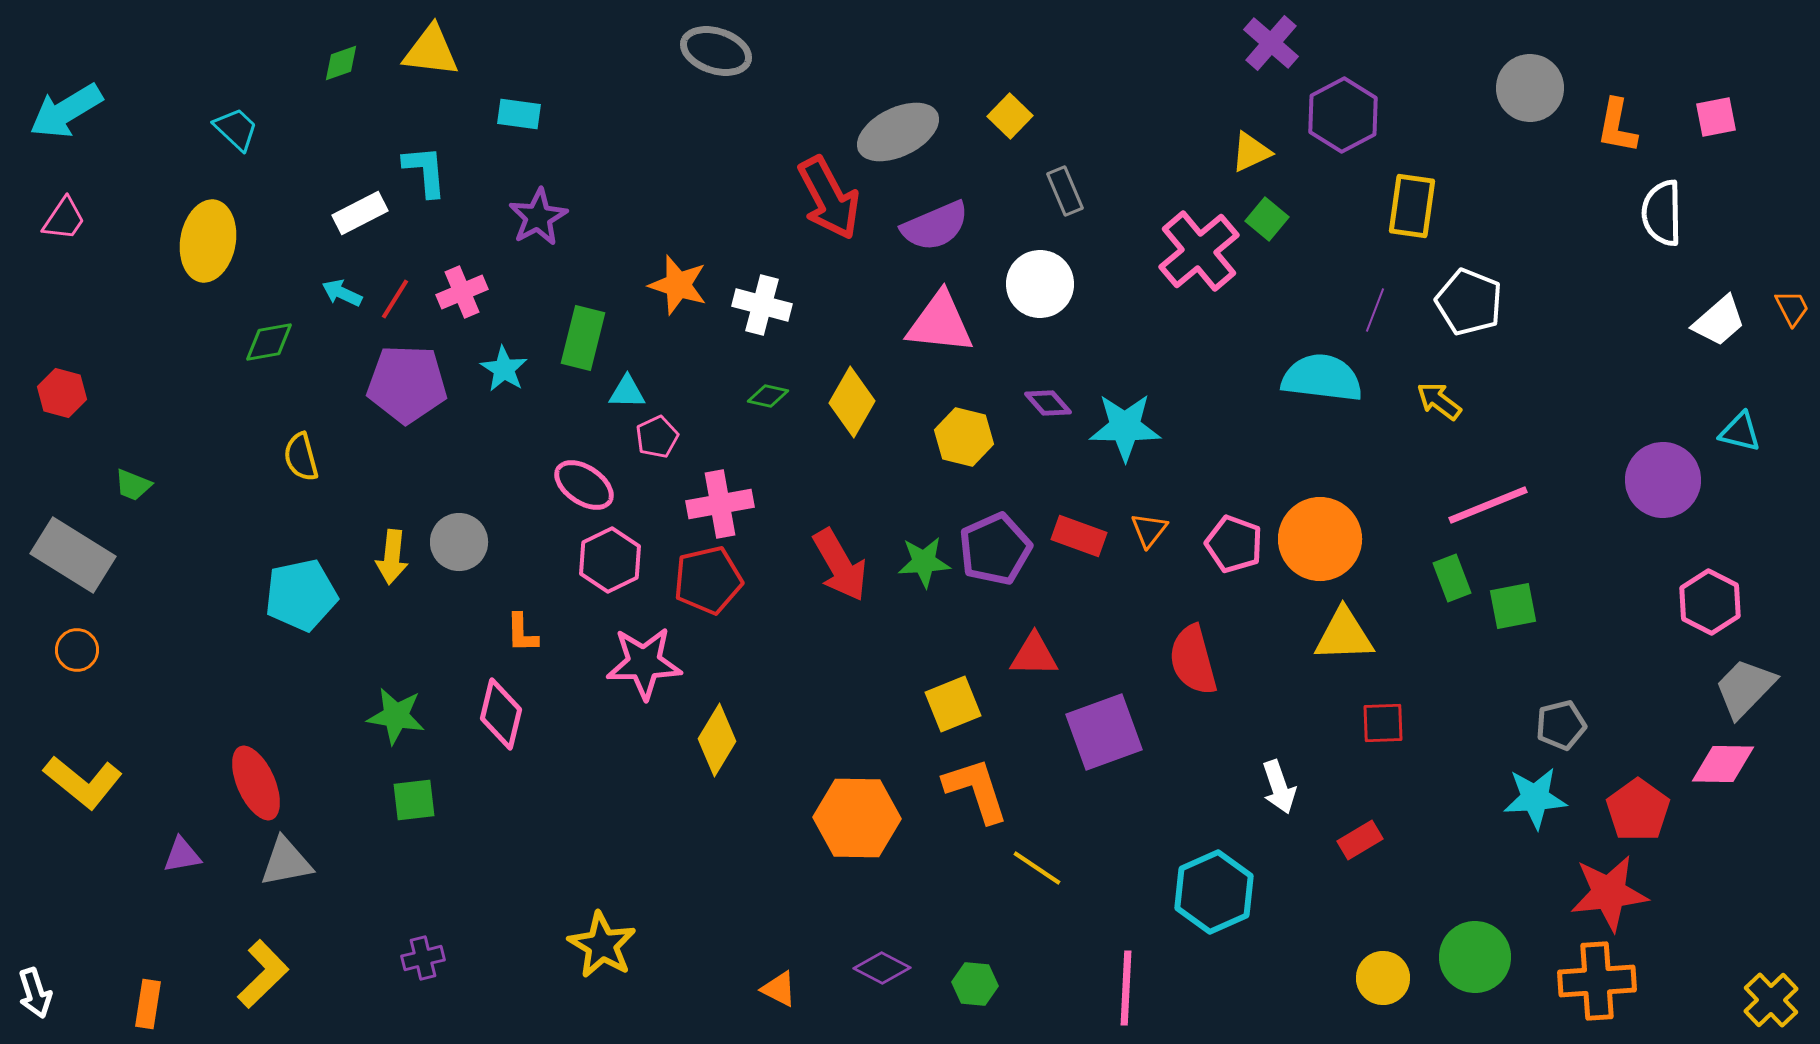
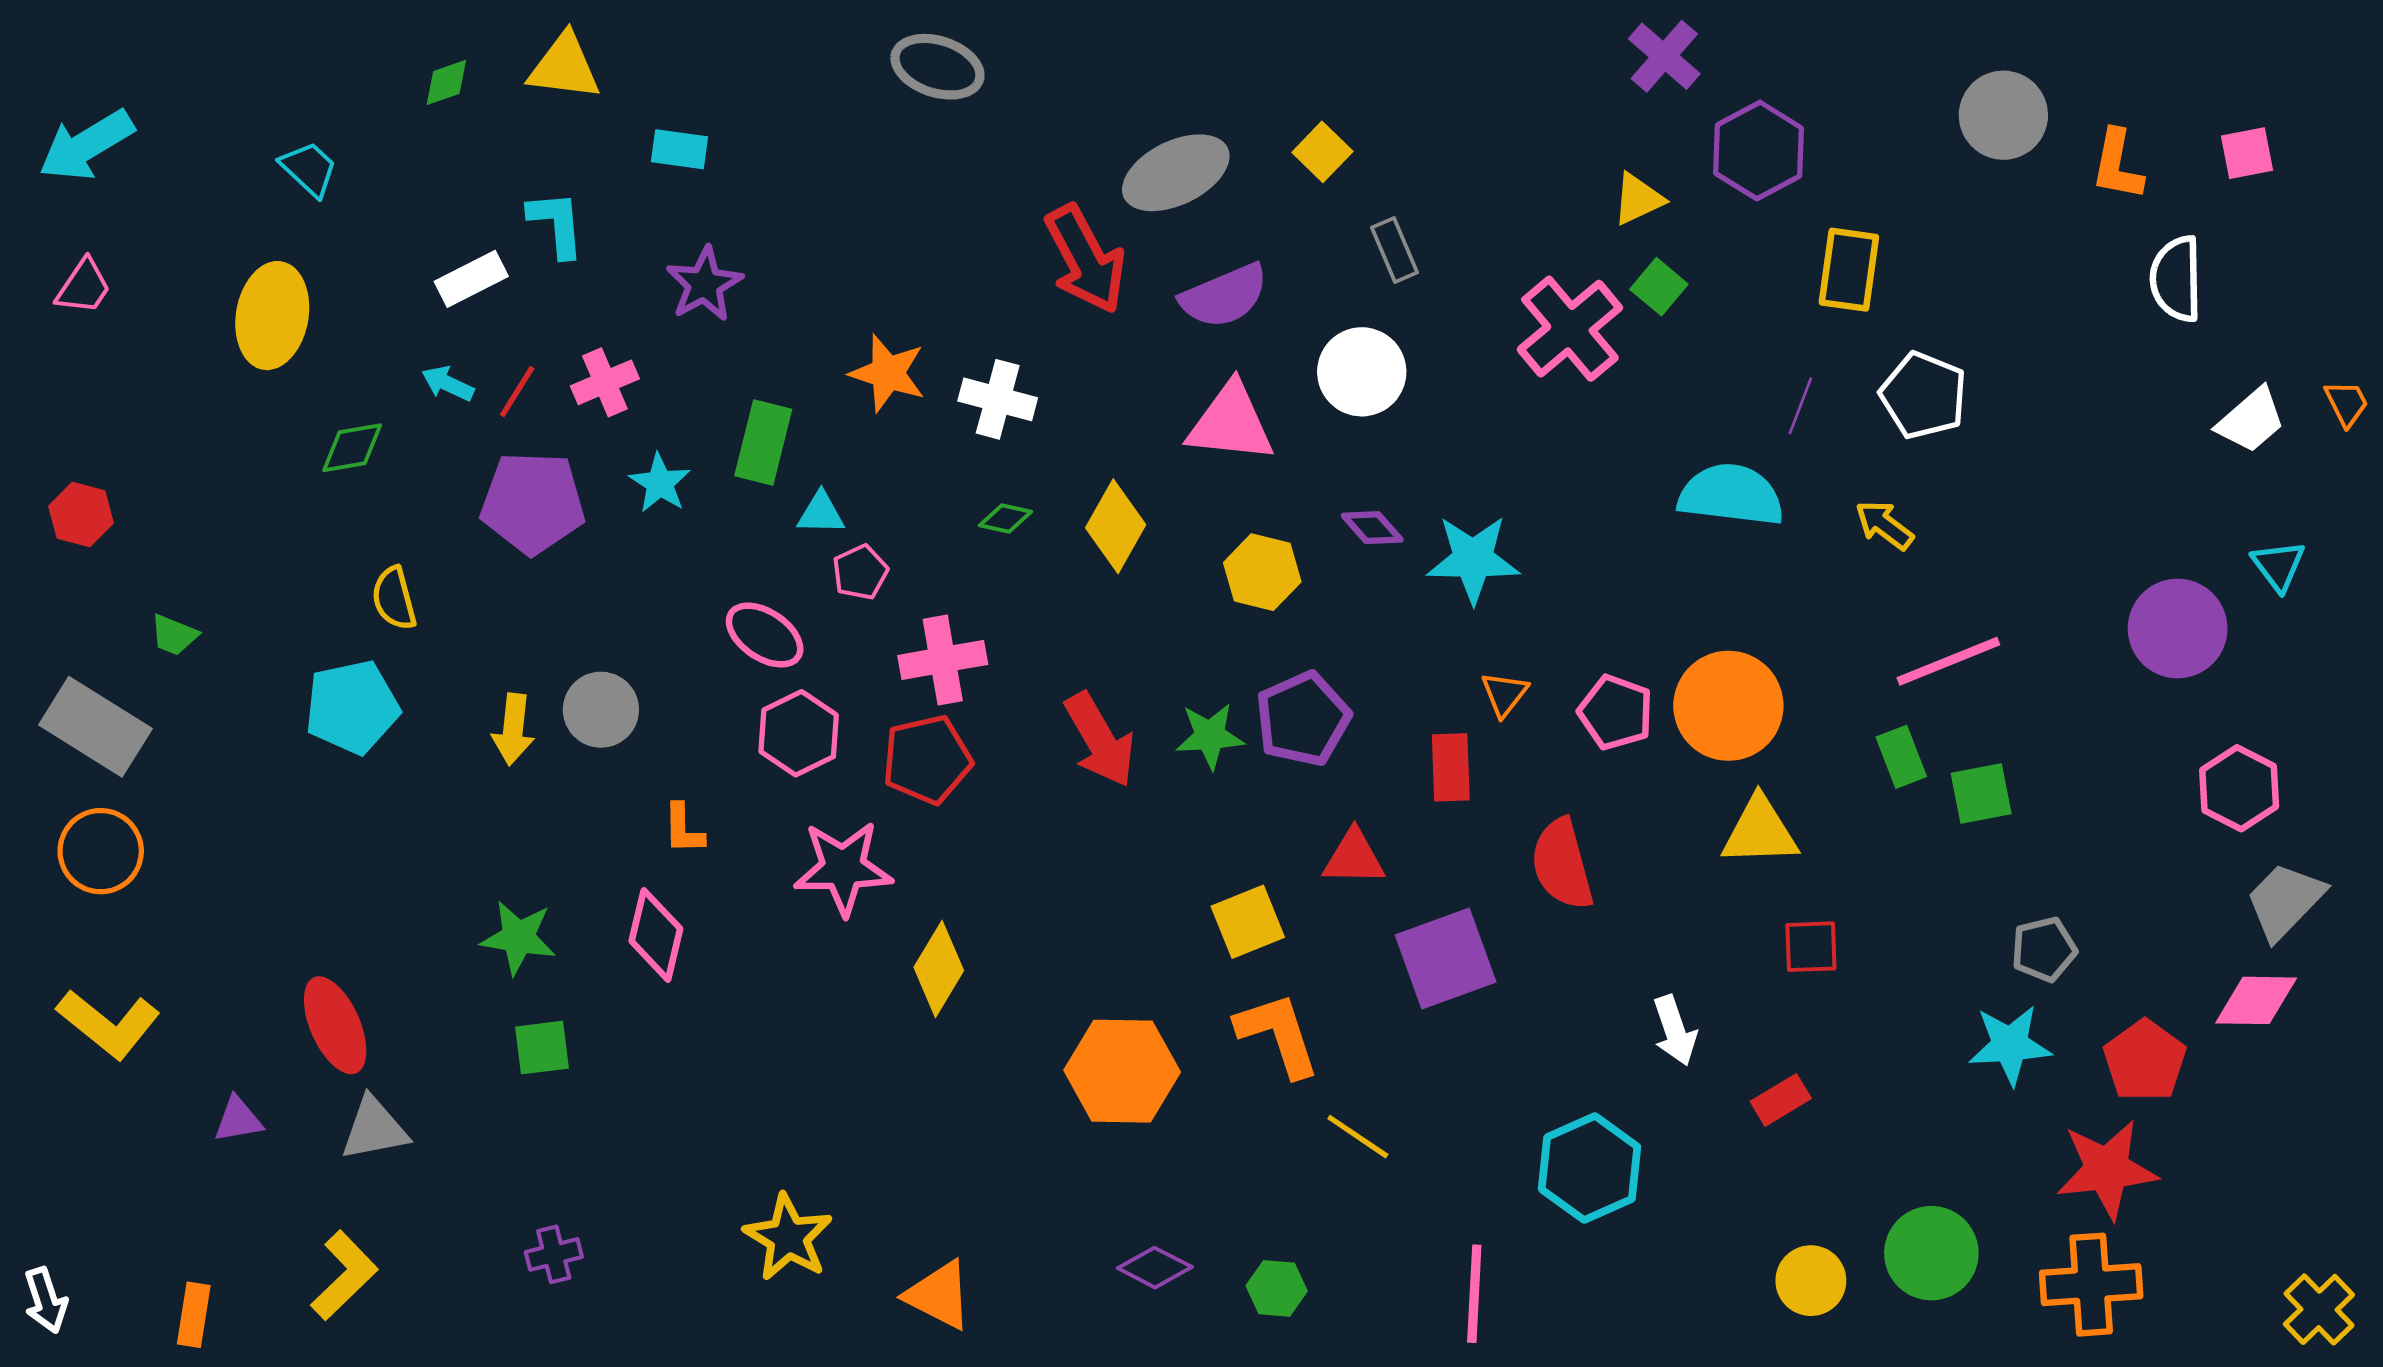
cyan triangle: (1740, 432) -> (2278, 566), turned 39
red rectangle: (1079, 536) -> (1451, 767), moved, turned 68
cyan pentagon: (301, 595) -> (352, 707), moved
orange circle: (77, 650) -> (101, 851), size x1.5
orange triangle: (779, 989) -> (939, 1295), moved, size x1.5

